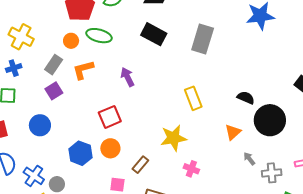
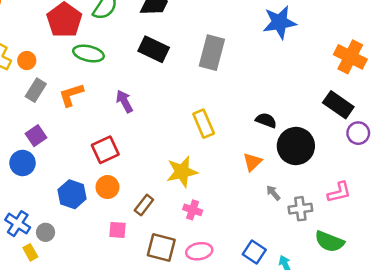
orange circle: (71, 41) -> (27, 60), moved
purple square: (54, 91) -> (36, 136), moved
pink cross: (191, 169) -> (193, 210), moved

